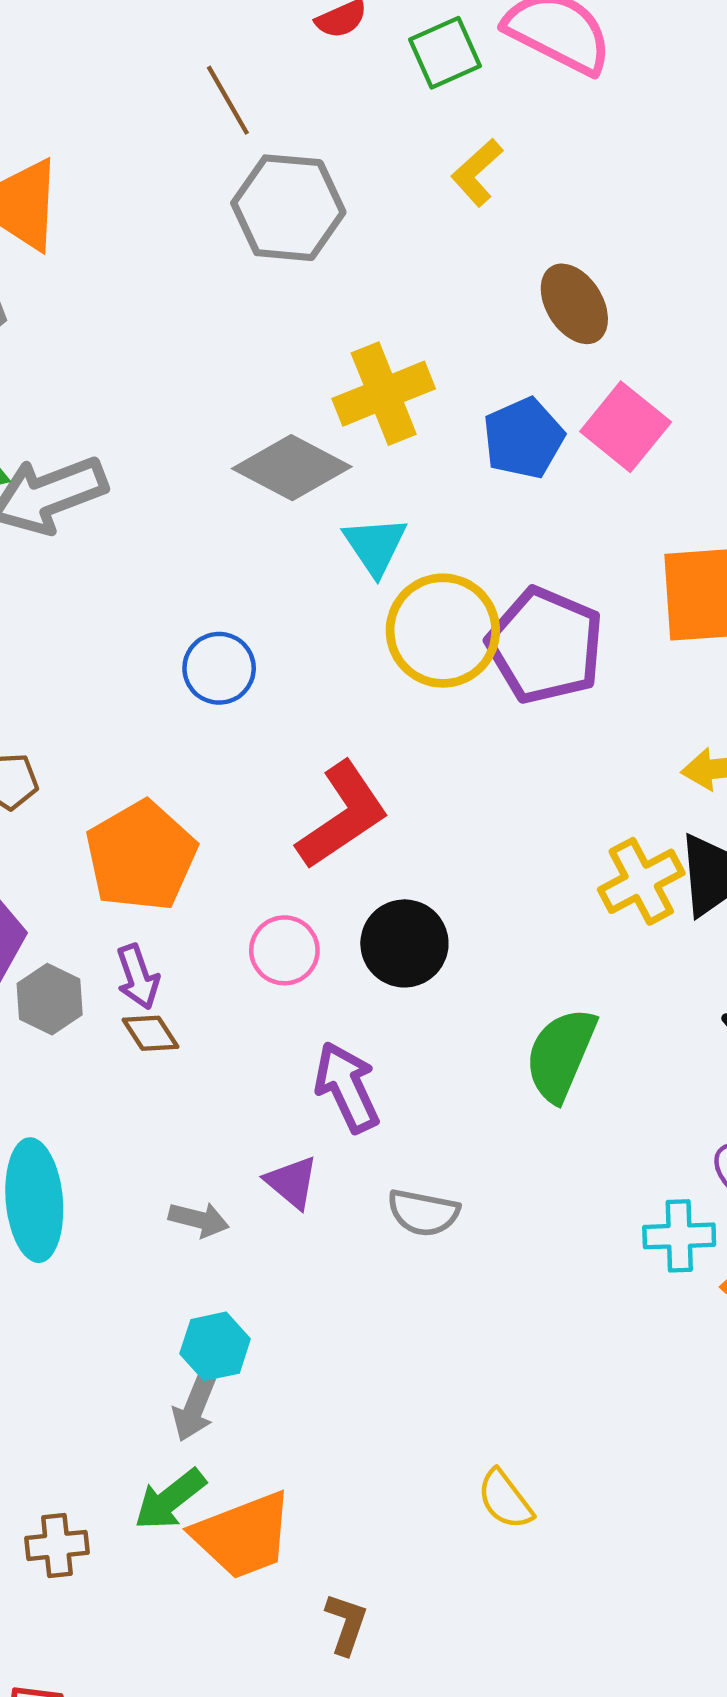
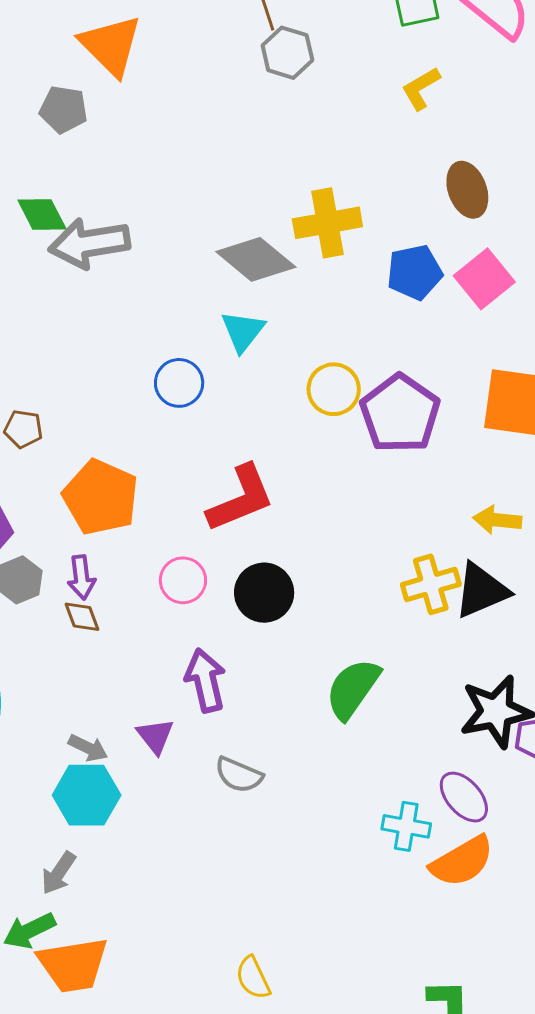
gray hexagon: (288, 208) -> (287, 53), moved, size x0.7
cyan triangle: (375, 546) -> (243, 331), moved
yellow circle: (443, 631) -> (334, 389), size x0.7
orange pentagon: (141, 856) -> (101, 497), turned -30
cyan hexagon: (215, 1346) -> (87, 795), moved, size x1.4

